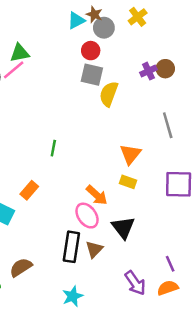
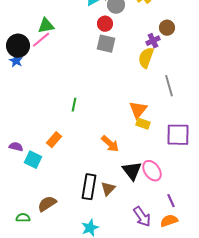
brown circle: (165, 69) -> (167, 28), moved
yellow semicircle: (109, 94) -> (146, 58), moved
yellow rectangle: (128, 182) -> (143, 124), moved
pink ellipse: (87, 216) -> (152, 171), moved

